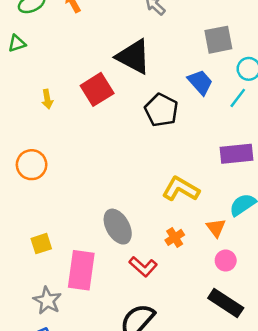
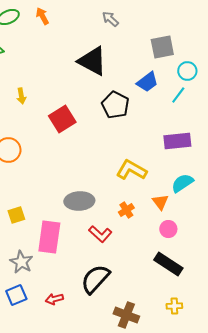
blue trapezoid: (200, 82) -> (147, 82), turned 95
red square: (97, 89) -> (62, 119), moved
gray ellipse: (118, 227) -> (79, 201), turned -64

